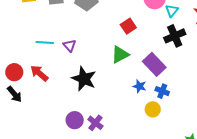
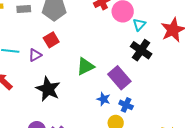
red square: (128, 26) -> (51, 40), moved
black cross: (175, 36) -> (141, 50), turned -35
purple triangle: (70, 46) -> (35, 55), turned 40

